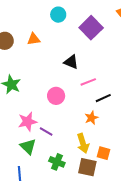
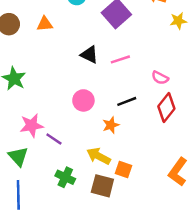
pink line: (88, 82) -> (120, 59), moved
pink circle: (56, 96) -> (83, 100), moved
yellow arrow: (83, 143) -> (99, 156), turned 132
green triangle: (28, 147) -> (18, 157), moved

